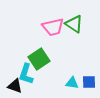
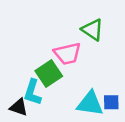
pink trapezoid: (53, 27) -> (67, 54), moved
cyan triangle: (72, 83) -> (90, 103), size x1.6

